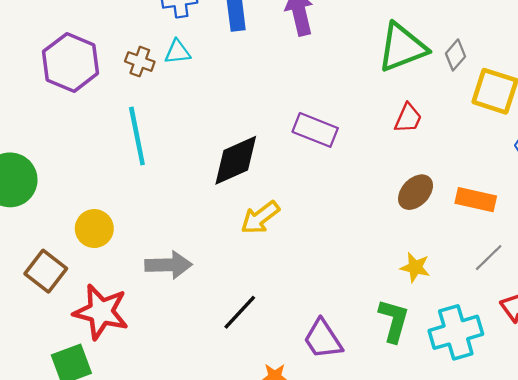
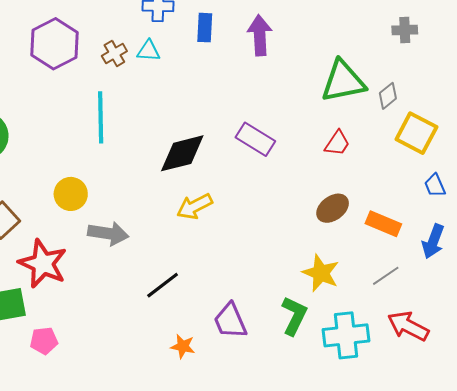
brown cross: (140, 62) -> (114, 53), turned 30
yellow circle: (94, 229) -> (71, 194), moved
yellow star: (415, 267) -> (321, 273), size x1.4

